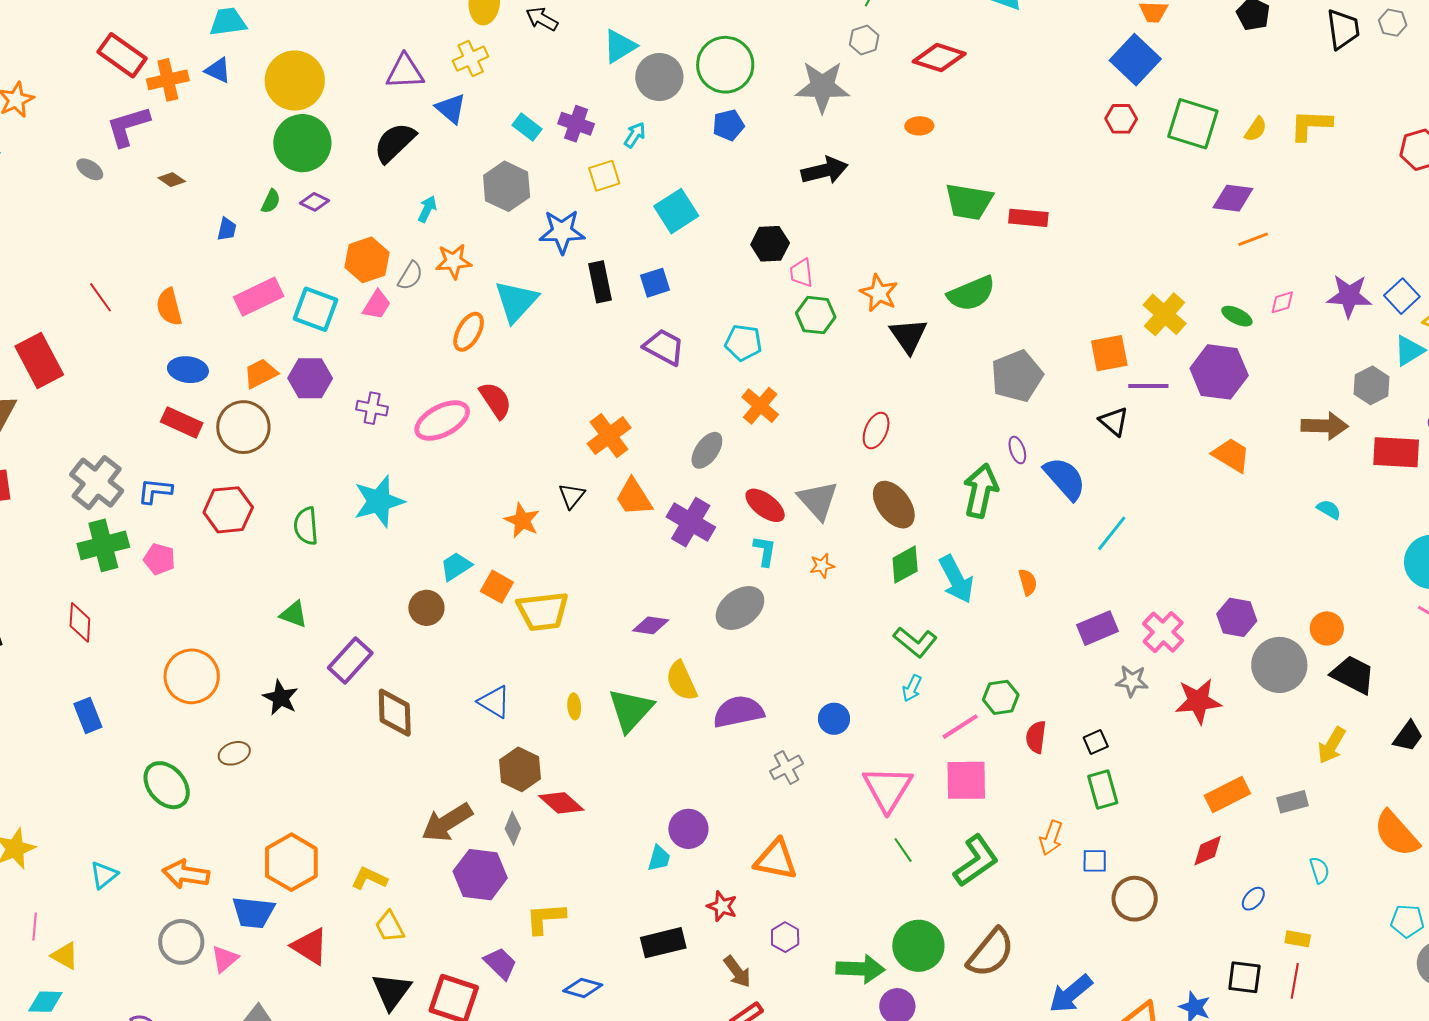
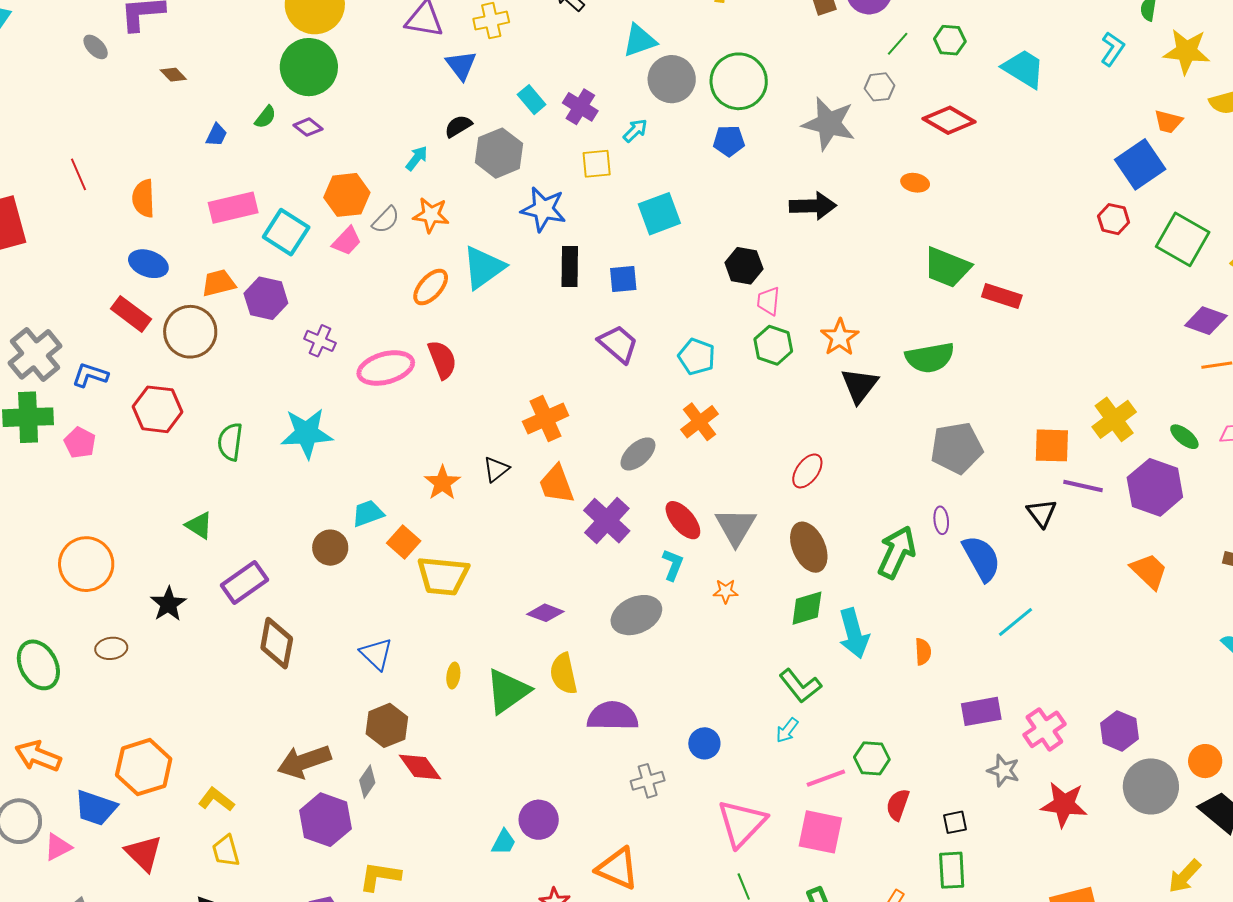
black semicircle: (395, 143) -> (458, 126), moved, size x0.6

